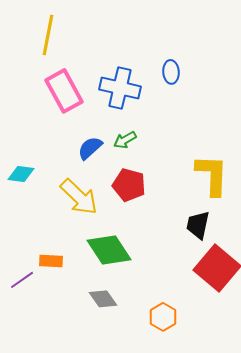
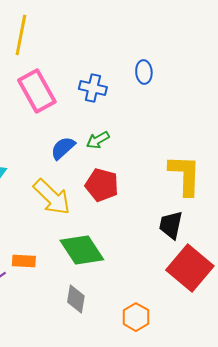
blue cross: (120, 88) -> (93, 88), size x0.7
gray diamond: (103, 299) -> (76, 299), turned 44

